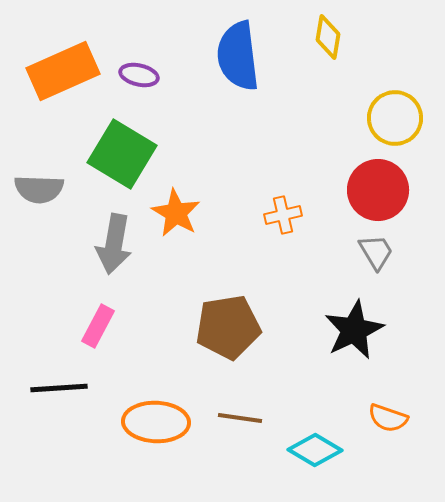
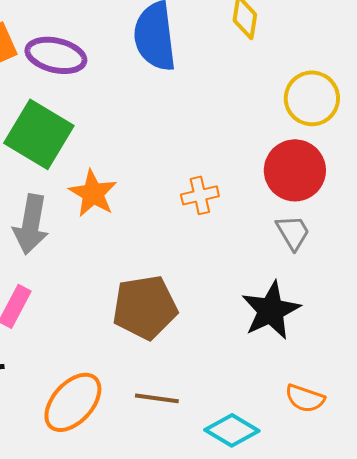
purple ellipse: (139, 75) -> (56, 55), size x1.5
orange ellipse: (156, 422) -> (73, 402), turned -50

